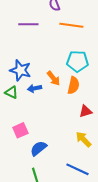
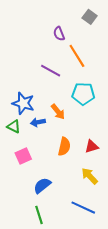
purple line: (28, 24) -> (51, 71), moved, turned 30
orange line: (71, 25) -> (77, 56), turned 50
orange semicircle: (73, 85) -> (64, 146), moved
pink square: (20, 130) -> (23, 156), moved

